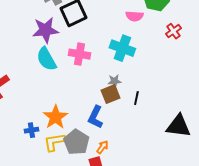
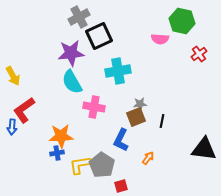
cyan cross: (122, 48) -> (118, 71), moved, turned -30
pink cross: (79, 54) -> (94, 107), moved
orange star: (55, 117) -> (61, 136), moved, turned 30
orange arrow: (102, 147) -> (148, 158), moved

